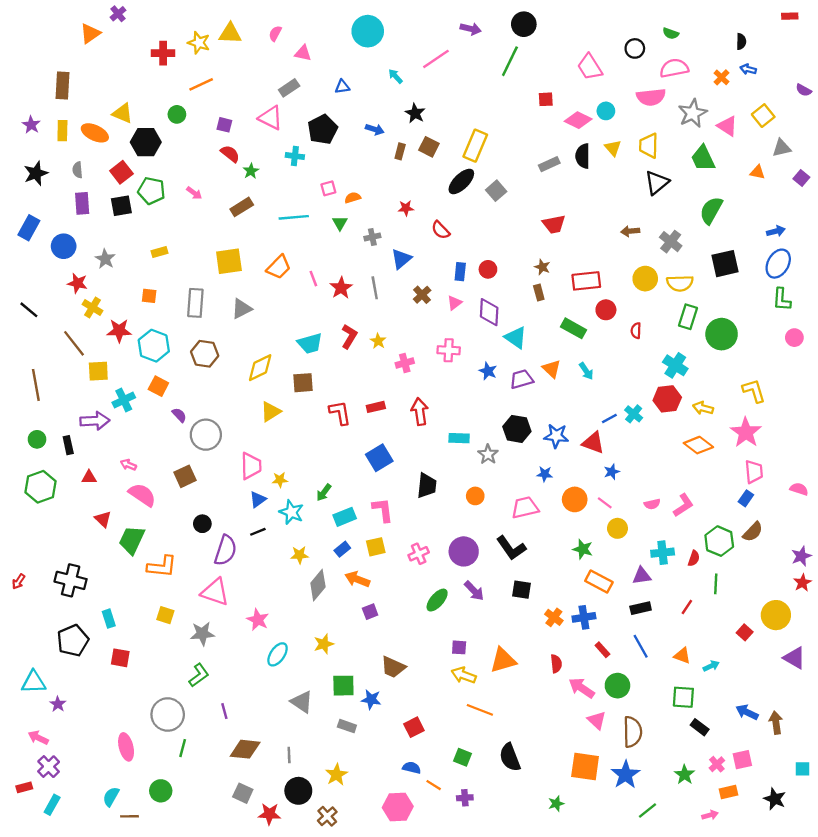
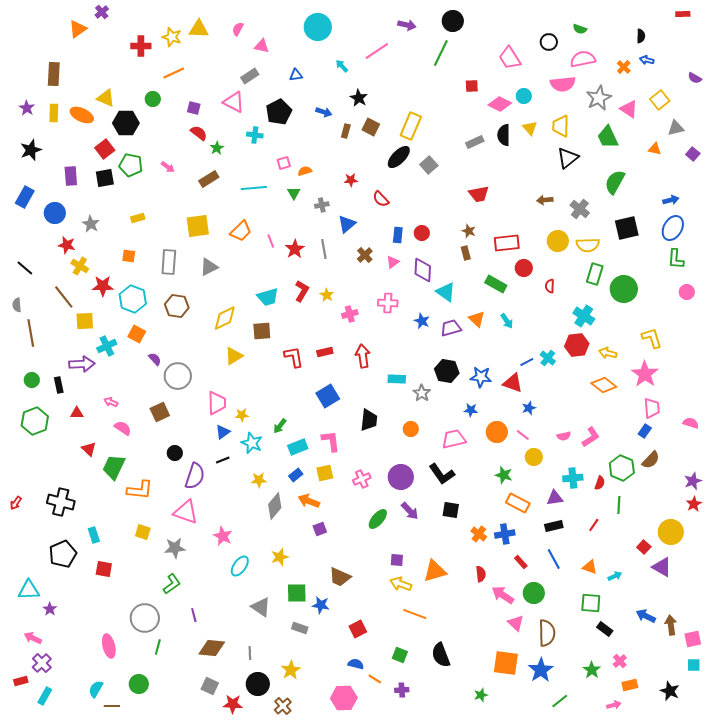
gray semicircle: (77, 170) -> (17, 305), moved
pink semicircle: (142, 495) -> (123, 428), size x0.7
purple triangle: (794, 658) -> (662, 567), moved
pink square: (742, 760) -> (693, 639), moved

